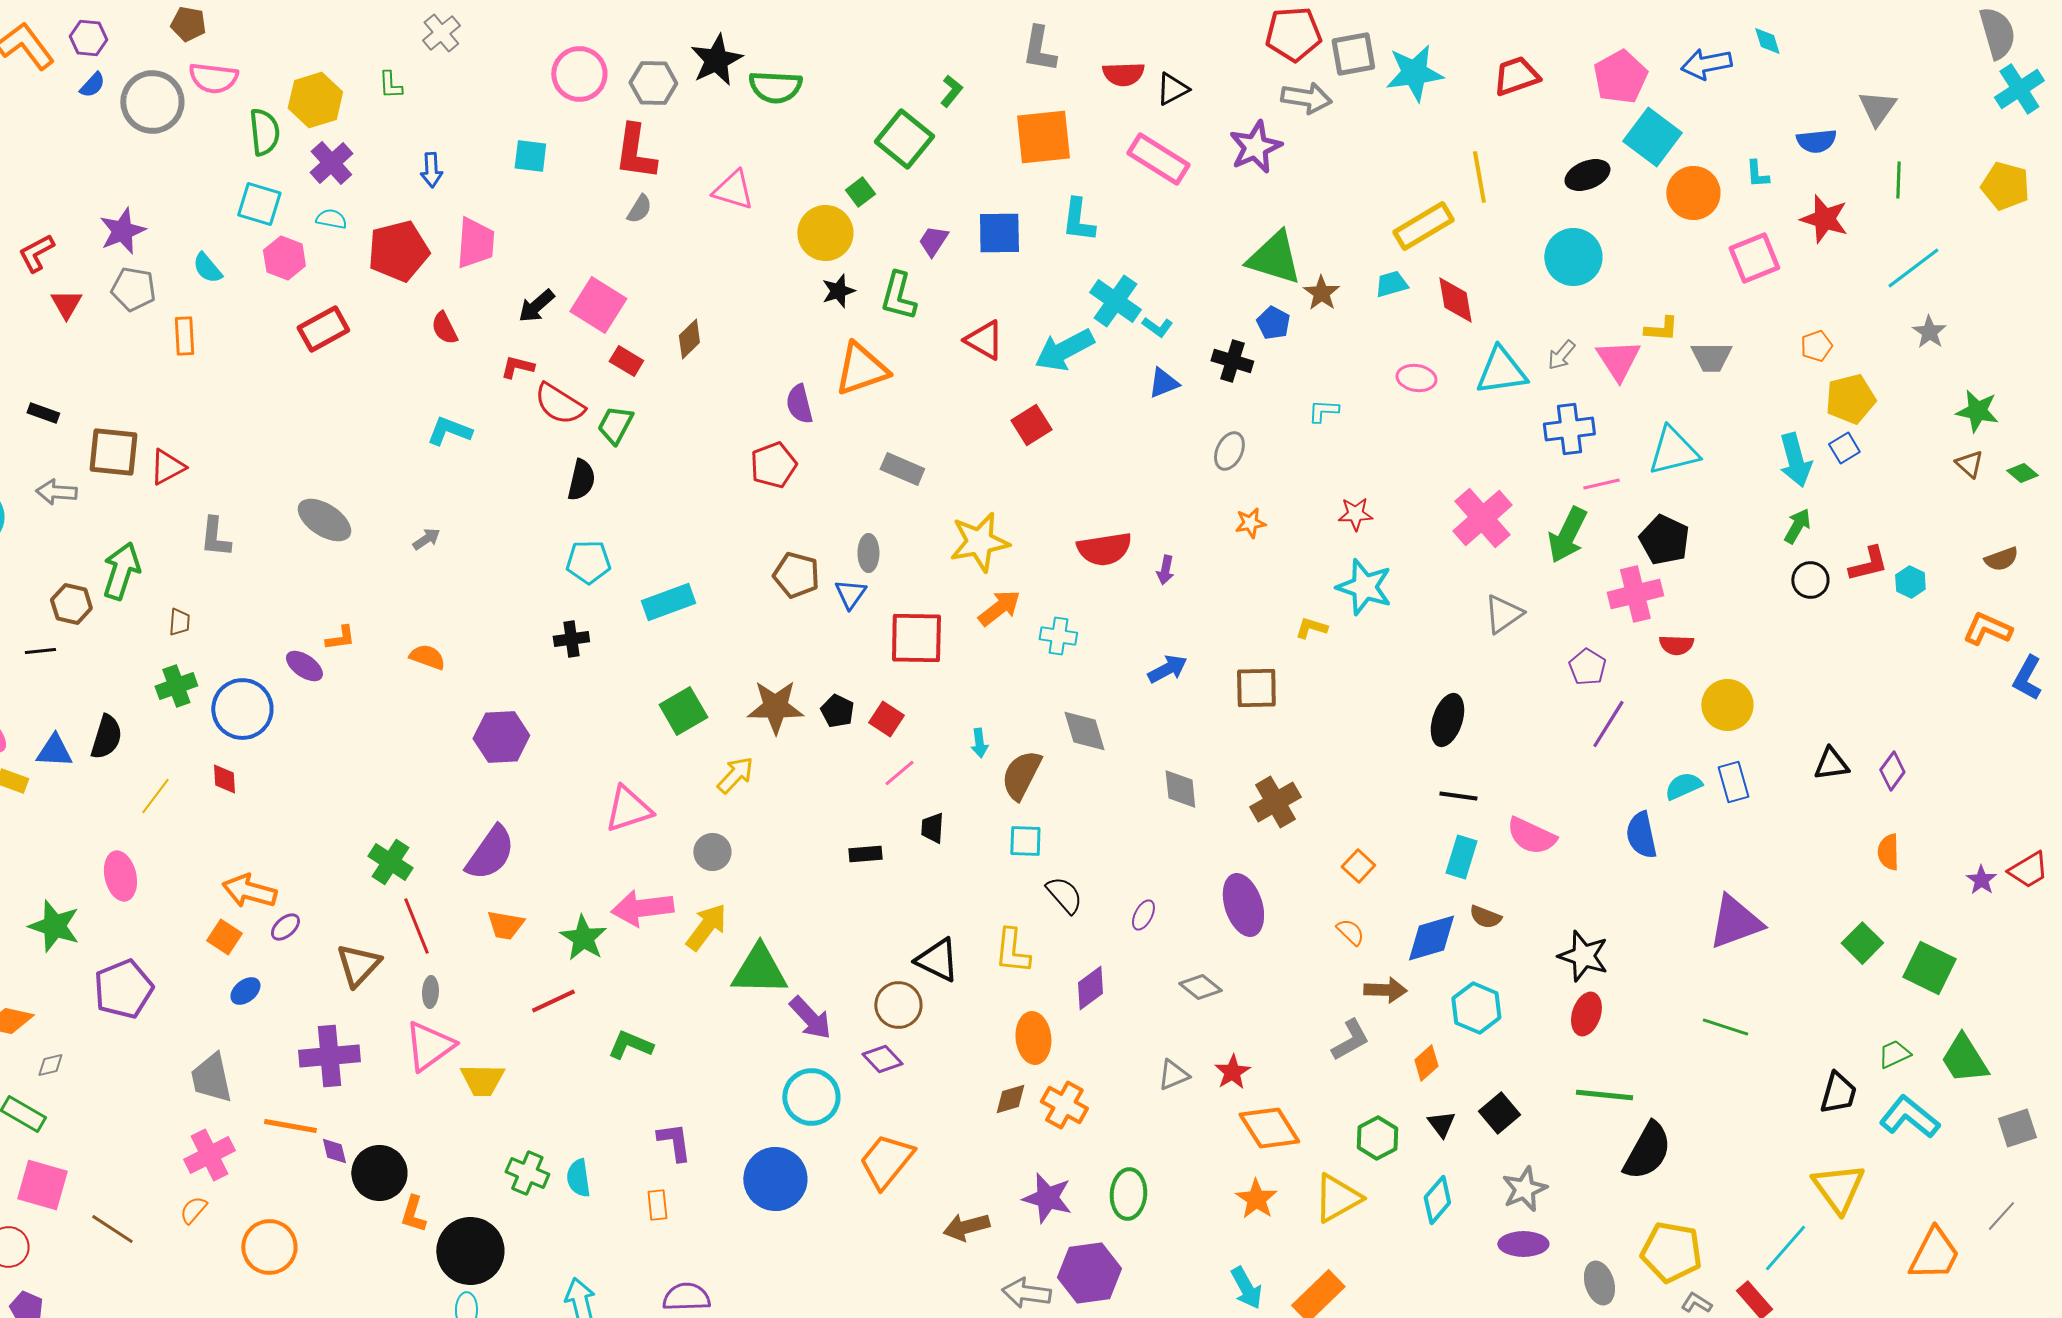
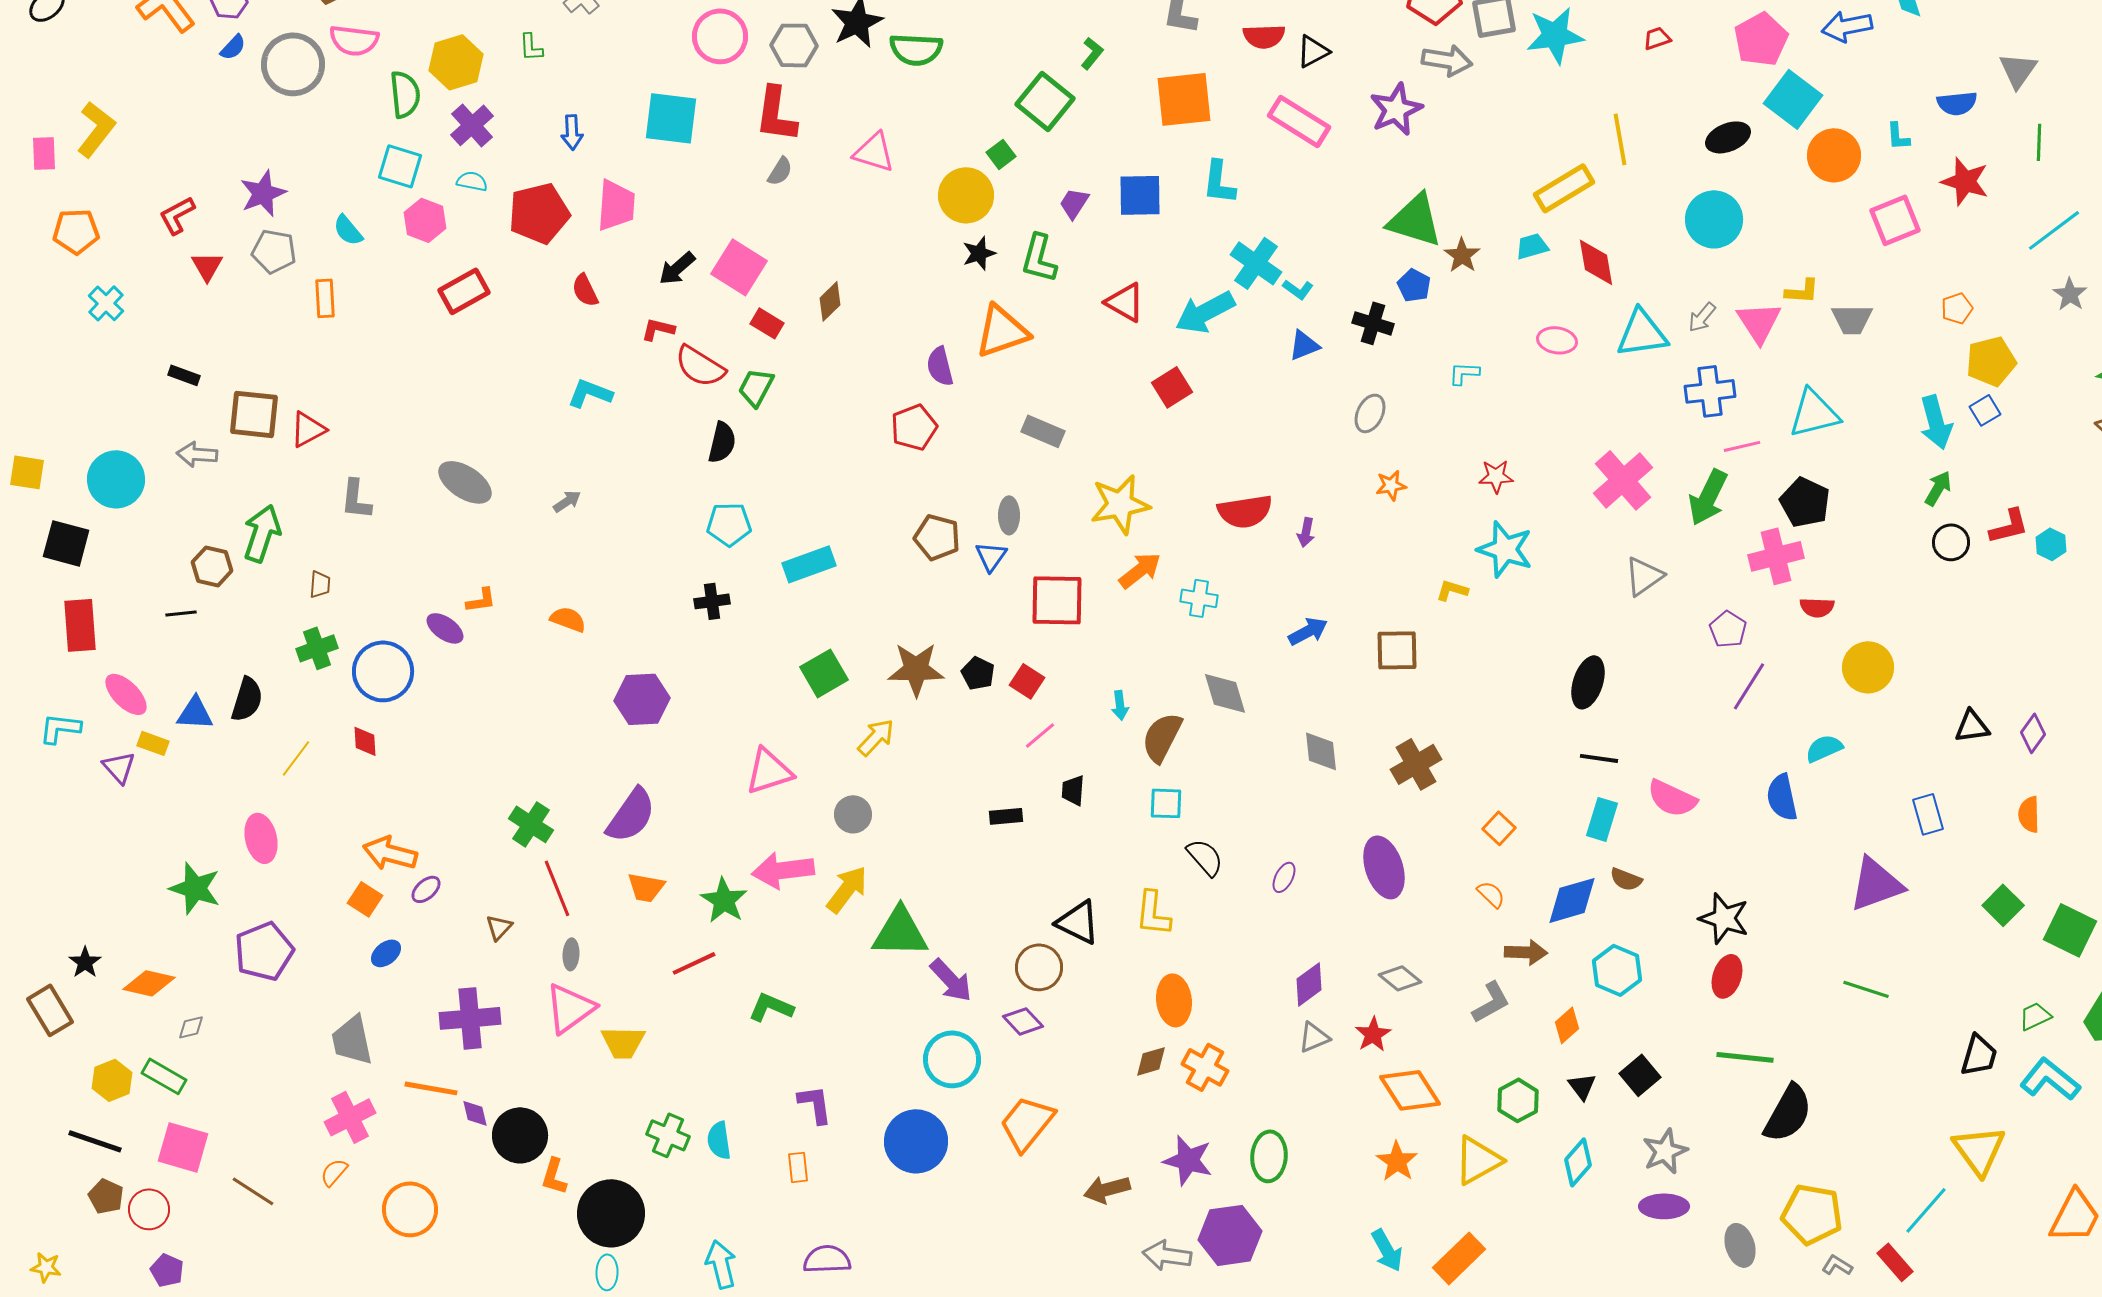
red trapezoid: (1516, 76) -> (1657, 38), size x0.6
cyan square: (530, 156) -> (671, 118), size x1.6
blue rectangle: (1733, 782) -> (1928, 814), moved
brown triangle: (358, 965) -> (499, 927), size x0.6
gray diamond: (1200, 987) -> (1400, 978), moved
purple diamond: (1090, 988) -> (1309, 984), moved

